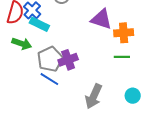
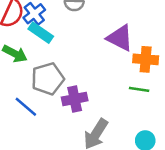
purple cross: (68, 60) -> (75, 99), moved
blue line: (49, 79) -> (26, 107), moved

